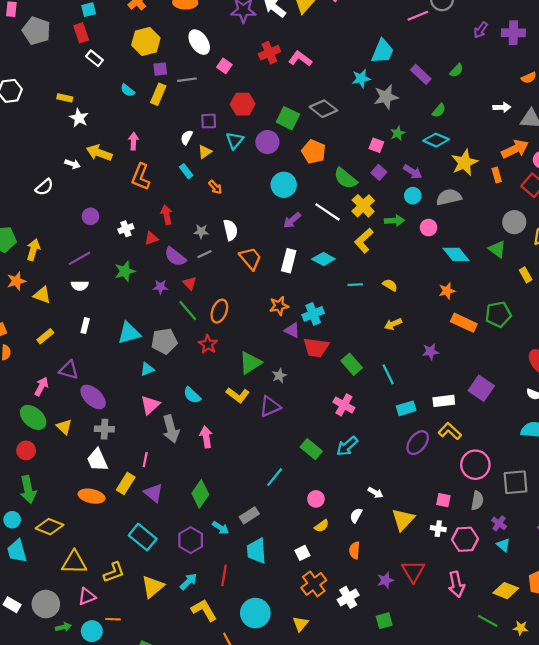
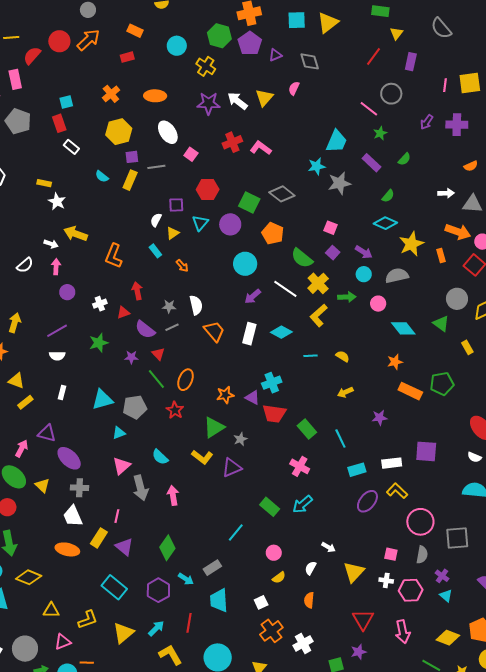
pink line: (418, 16) -> (369, 109), turned 60
green star: (398, 133) -> (380, 133), moved
pink arrow: (133, 141) -> (56, 267), moved
orange arrow: (515, 149) -> (458, 232), turned 45
yellow triangle: (42, 295) -> (16, 381), moved
orange star: (279, 306) -> (225, 395), moved
purple square: (481, 388) -> (426, 451), turned -30
yellow triangle: (74, 562) -> (51, 610), size x0.7
purple star: (385, 580) -> (359, 652), moved

